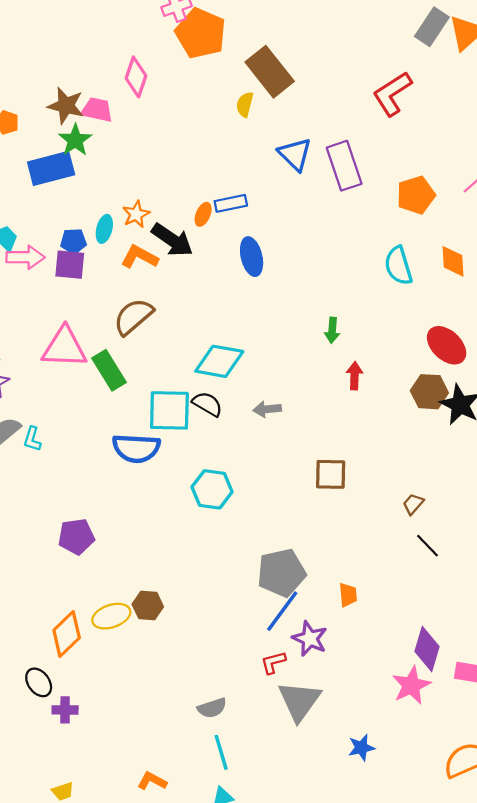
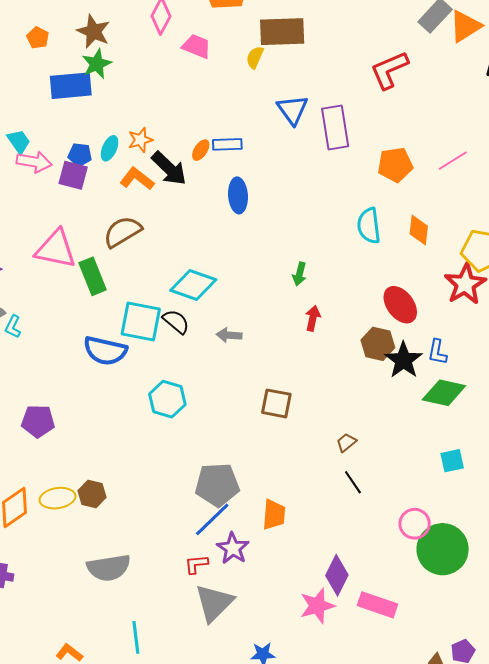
brown rectangle: (270, 72) -> (282, 32), turned -63
pink trapezoid: (97, 110) -> (197, 46), moved
orange trapezoid: (348, 595) -> (274, 515), size x1.4
gray semicircle: (212, 708) -> (109, 568), moved, size x1.6

